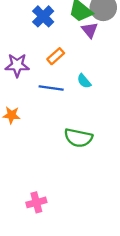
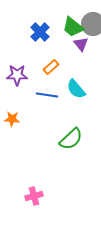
cyan semicircle: (84, 81) -> (76, 89), size x1.5
green semicircle: (78, 138) -> (71, 139), turned -55

